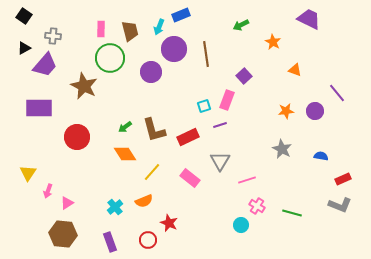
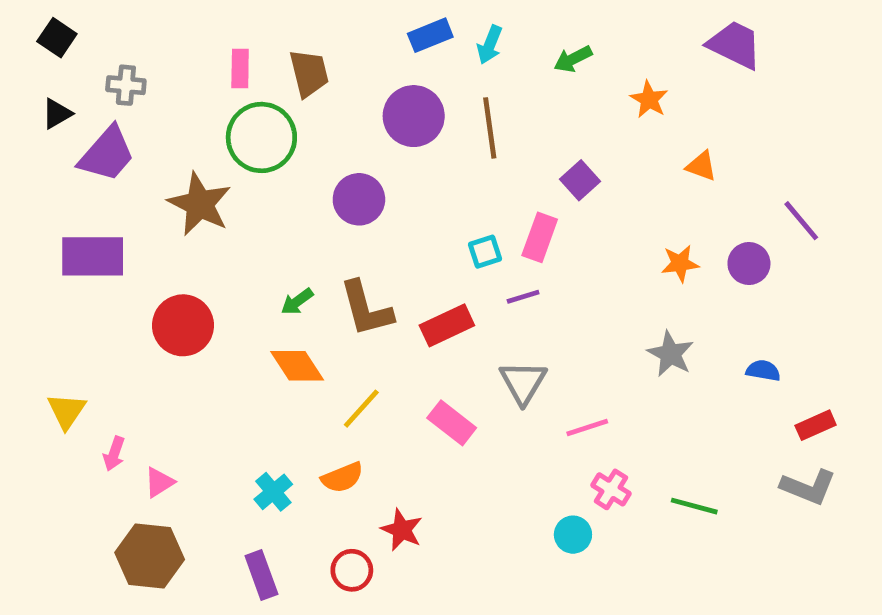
cyan arrow: (159, 27) -> (490, 45), moved
purple circle: (151, 72) -> (359, 199), moved

